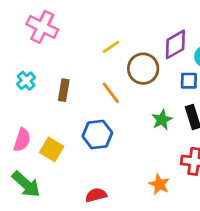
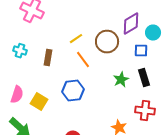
yellow line: (111, 47) -> (76, 39), moved
cyan cross: (26, 81) -> (20, 51), turned -32

